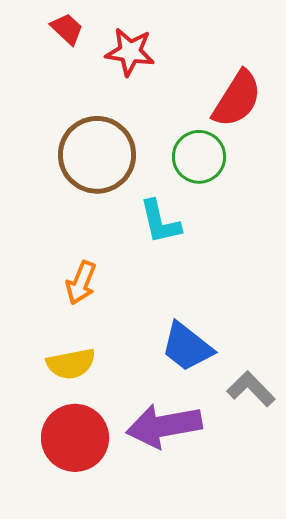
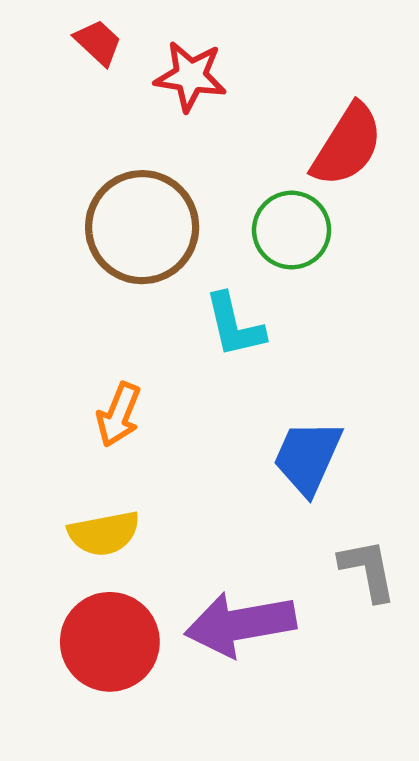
blue trapezoid: (187, 347) -> (308, 457), moved, turned 76
gray L-shape: (251, 389) -> (368, 570), turned 33

